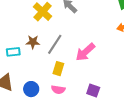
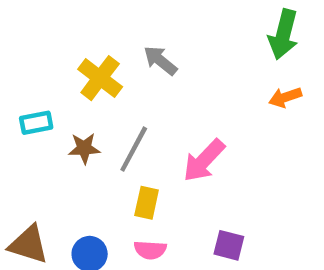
cyan rectangle: (13, 52) -> (36, 123), moved

